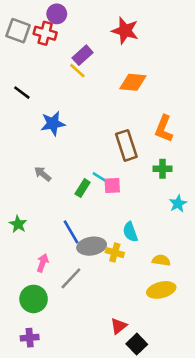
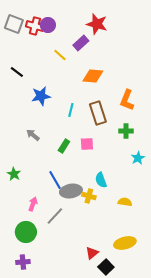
purple circle: (57, 14) -> (48, 25), moved
purple rectangle: (83, 55) -> (81, 43), moved
orange diamond: (133, 82) -> (93, 76), moved
cyan line: (101, 178) -> (71, 110), moved, turned 72
yellow ellipse: (161, 290) -> (125, 243), moved

